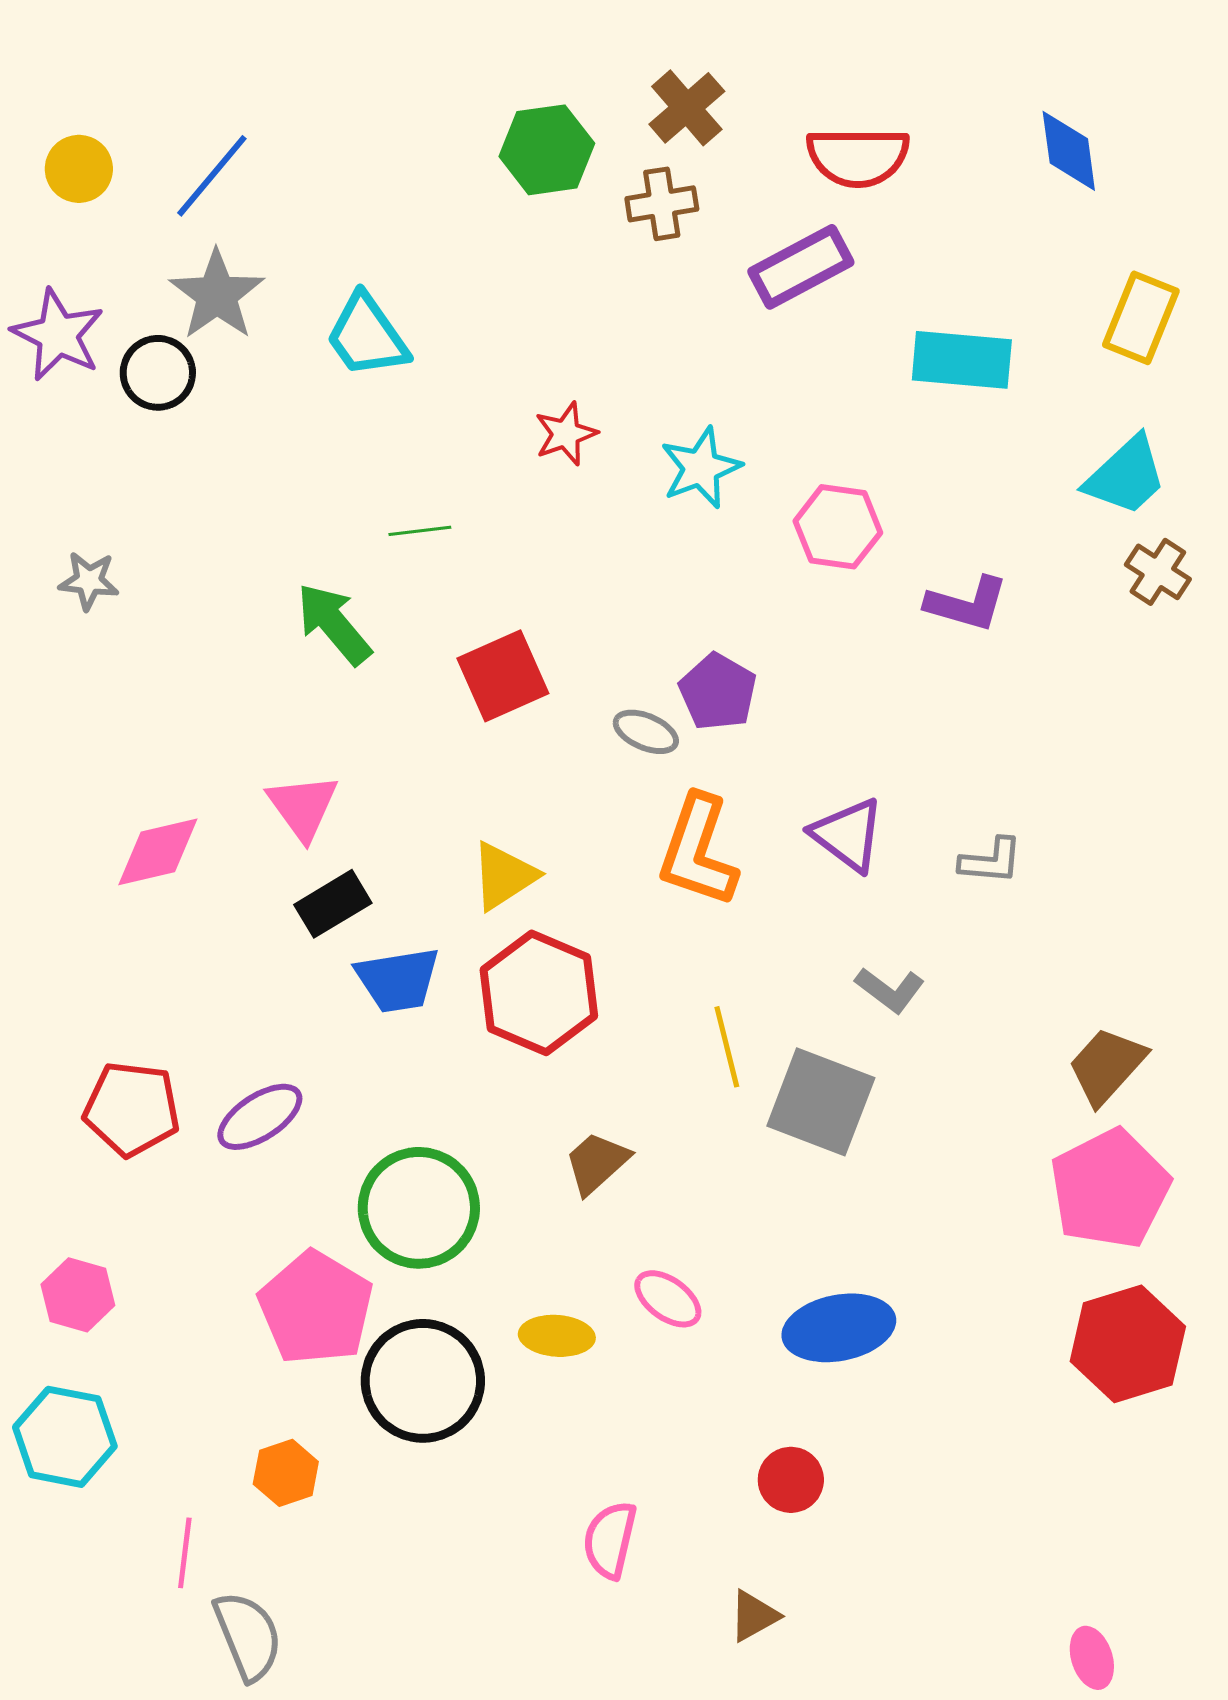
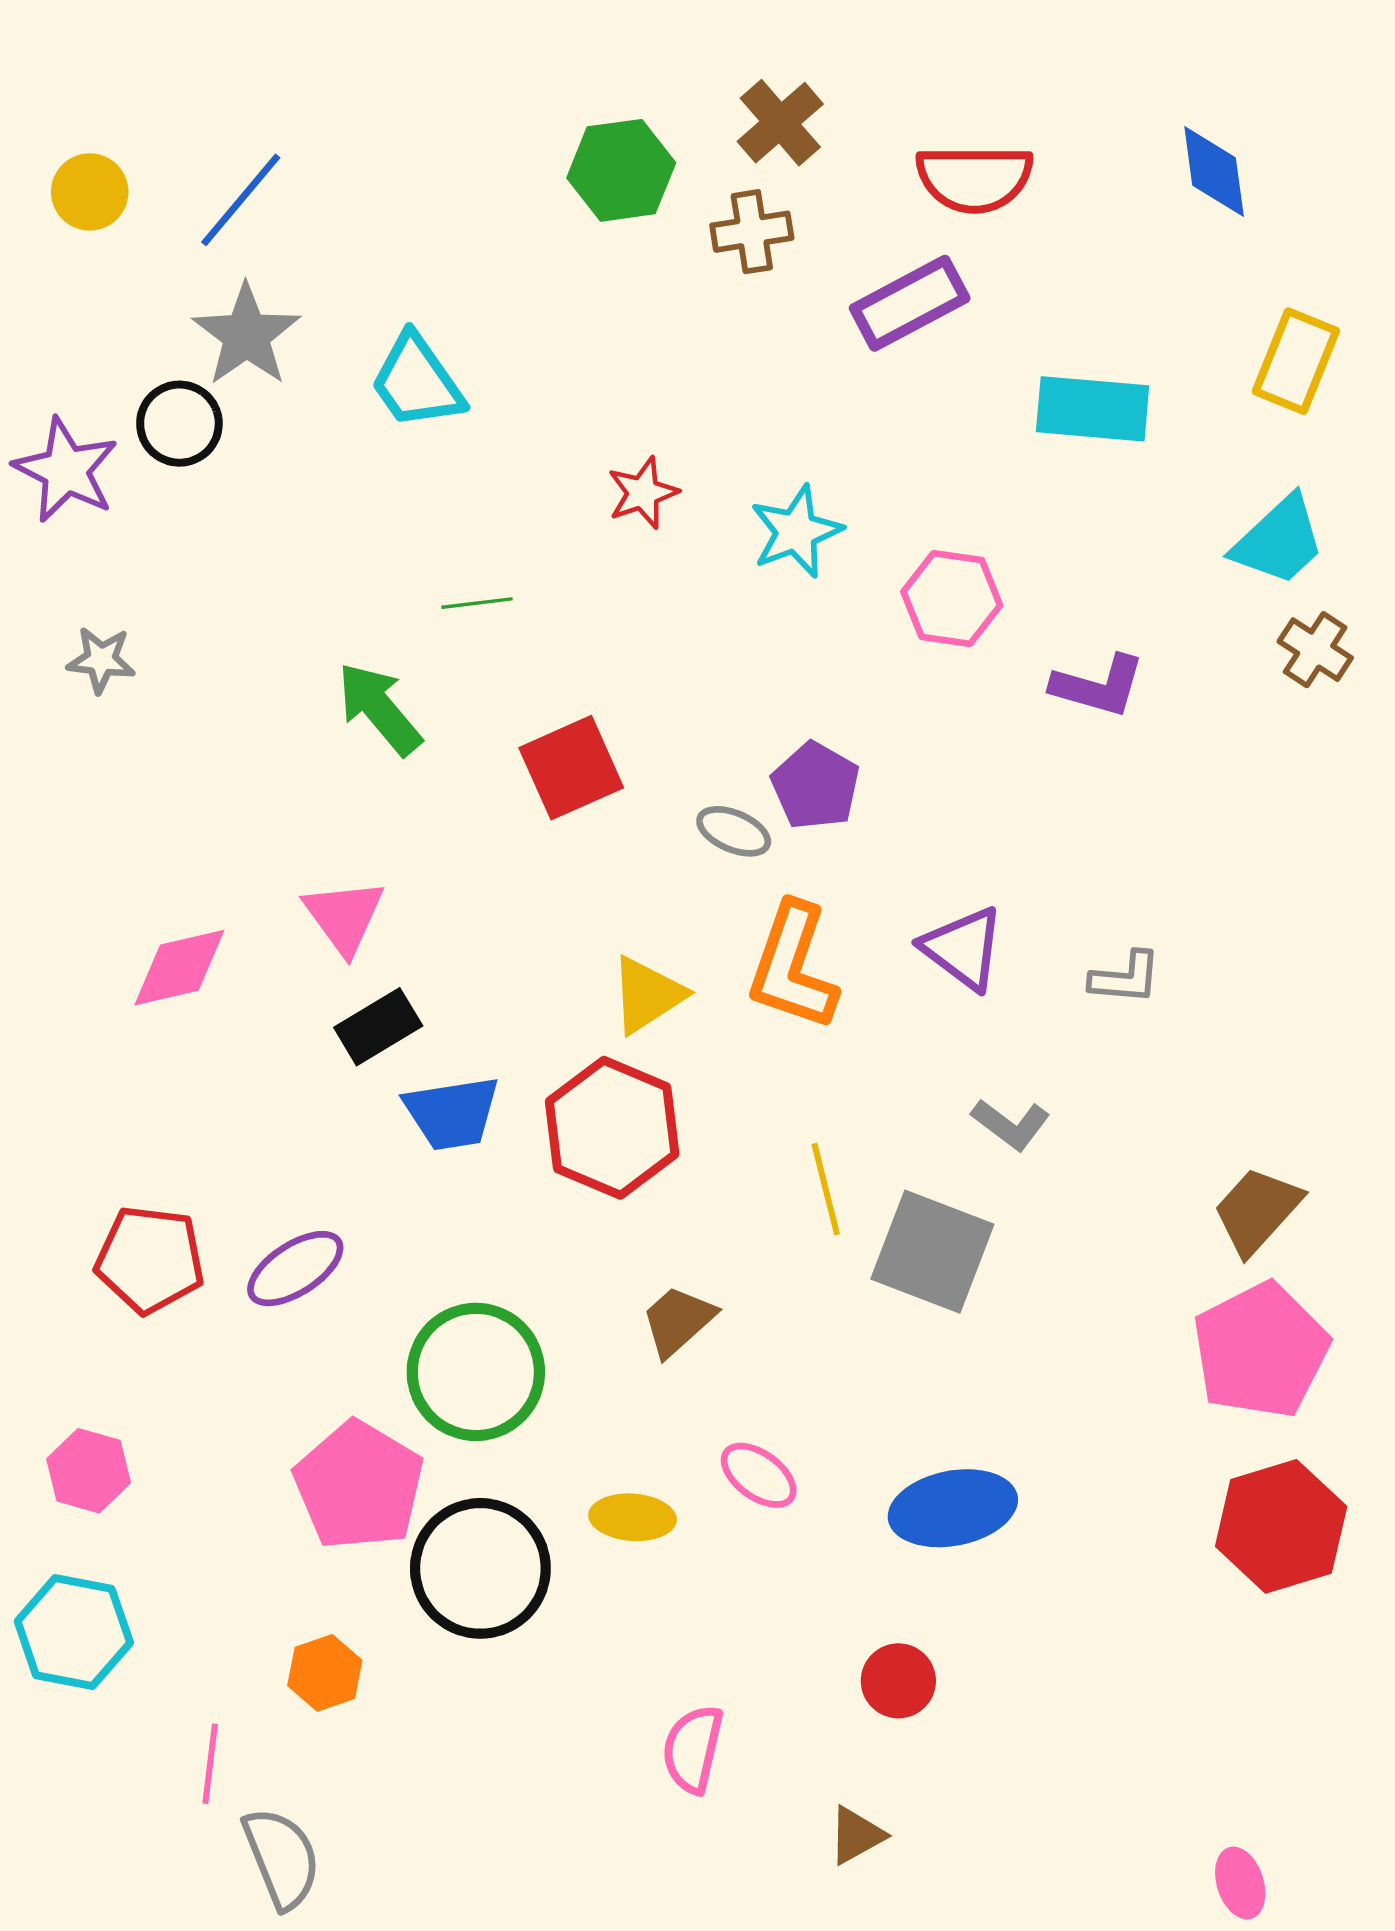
purple star: (58, 335) -> (66, 470), moved
yellow triangle: (504, 876) -> (647, 995), moved

